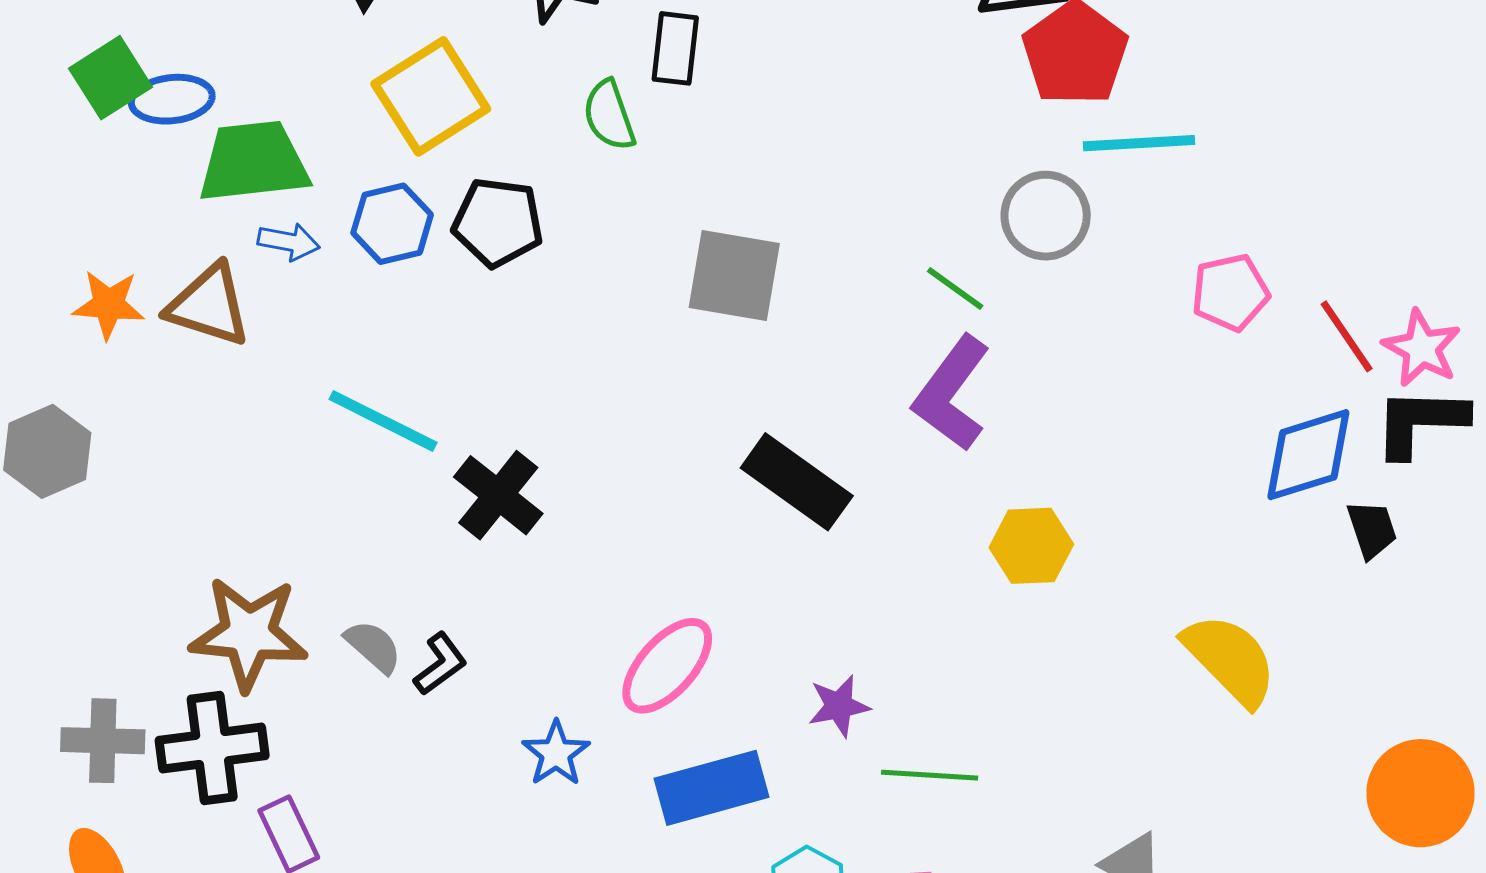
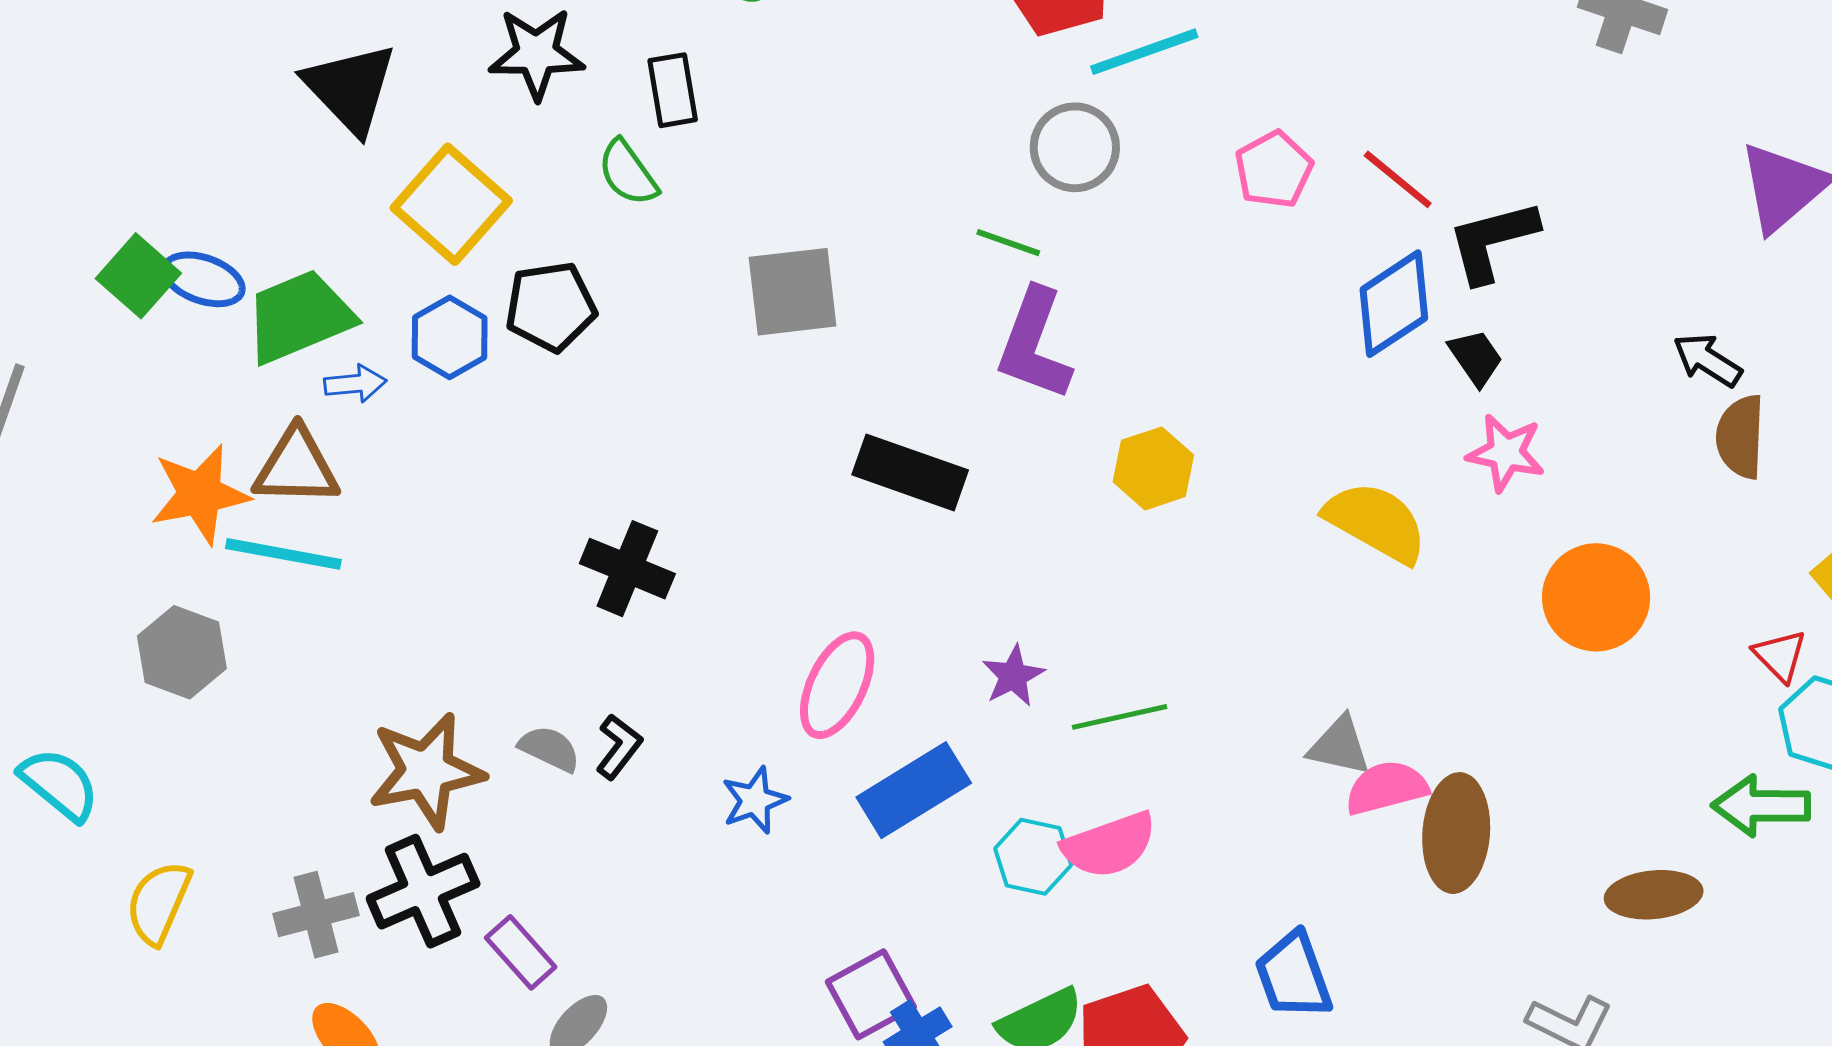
blue ellipse: (172, 99) -> (203, 279), turned 42
orange star: (109, 305) -> (200, 494), size x1.4
pink star: (1422, 348) -> (1506, 453), moved
cyan line: (383, 421) -> (283, 554), moved
blue star: (556, 753) -> (755, 800), turned 30

